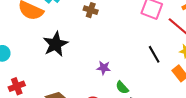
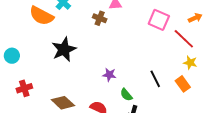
black line: (154, 54) -> (155, 79), moved

